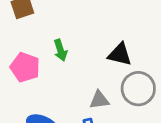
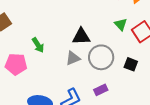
gray triangle: (99, 100) -> (73, 58), moved

